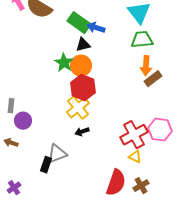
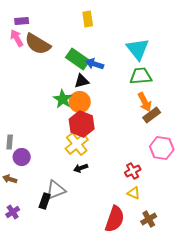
orange arrow: (146, 66) -> (145, 102), turned -30
pink hexagon: (160, 130) -> (162, 148), moved
red cross: (134, 135) -> (133, 171), size x0.6
brown cross: (141, 186) -> (149, 219), moved
purple cross: (14, 188) -> (13, 212), moved

